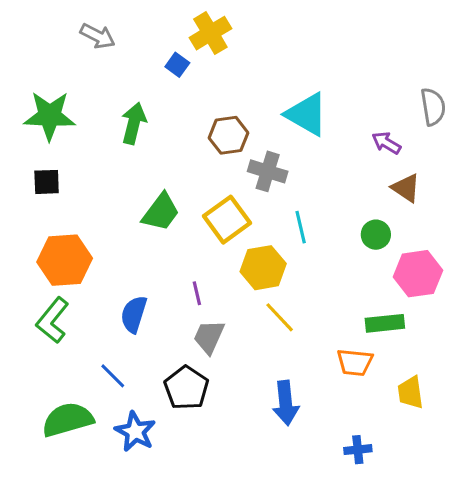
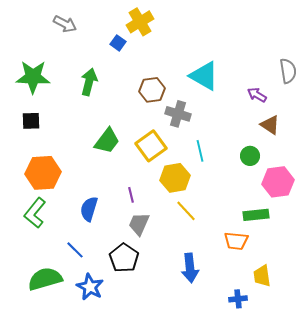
yellow trapezoid: (410, 392) -> (262, 276), moved

